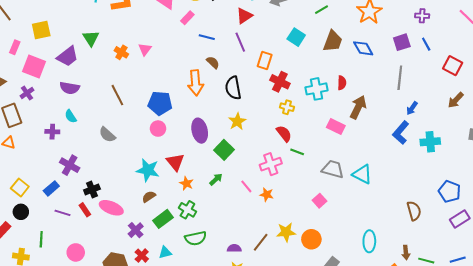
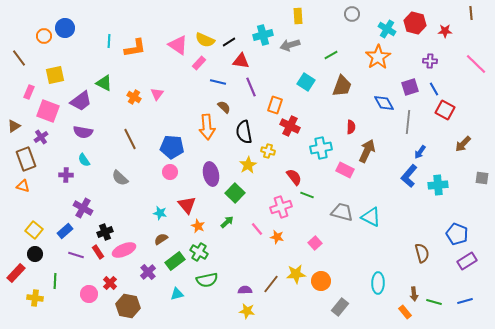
red triangle: (244, 16) -> (241, 61), moved, turned 42
green triangle: (91, 38) -> (104, 83), turned -30
blue diamond: (363, 48) -> (384, 103), moved
red square: (453, 66) -> (445, 110), moved
cyan cross: (316, 89) -> (321, 148), moved
yellow cross: (287, 107) -> (268, 151), moved
cyan star: (148, 170) -> (160, 213), size x0.6
pink square: (320, 201) -> (315, 243), moved
pink ellipse: (111, 208) -> (124, 250), turned -45
red cross: (142, 256) -> (110, 283), moved

